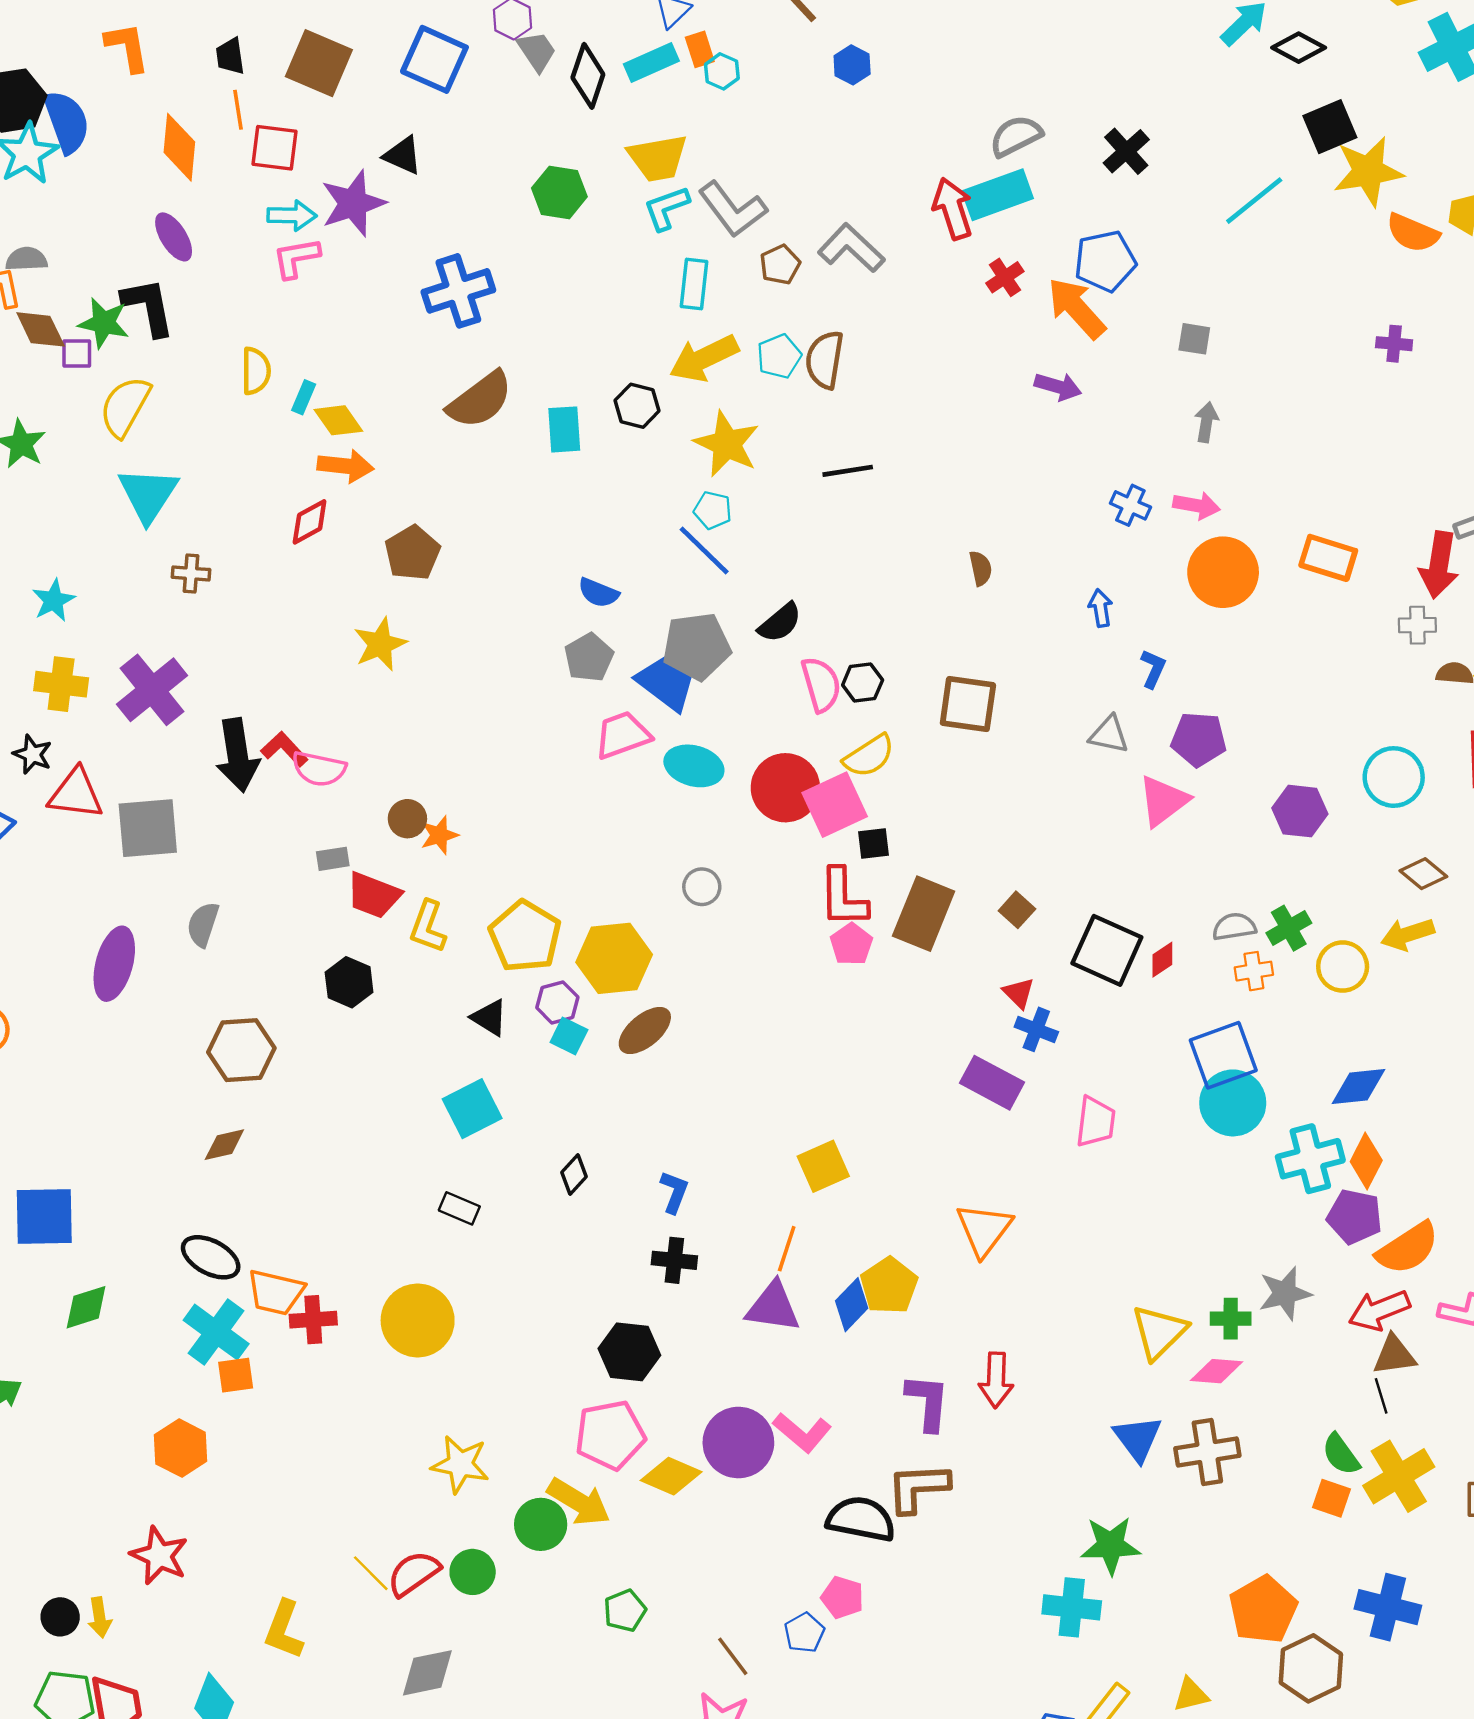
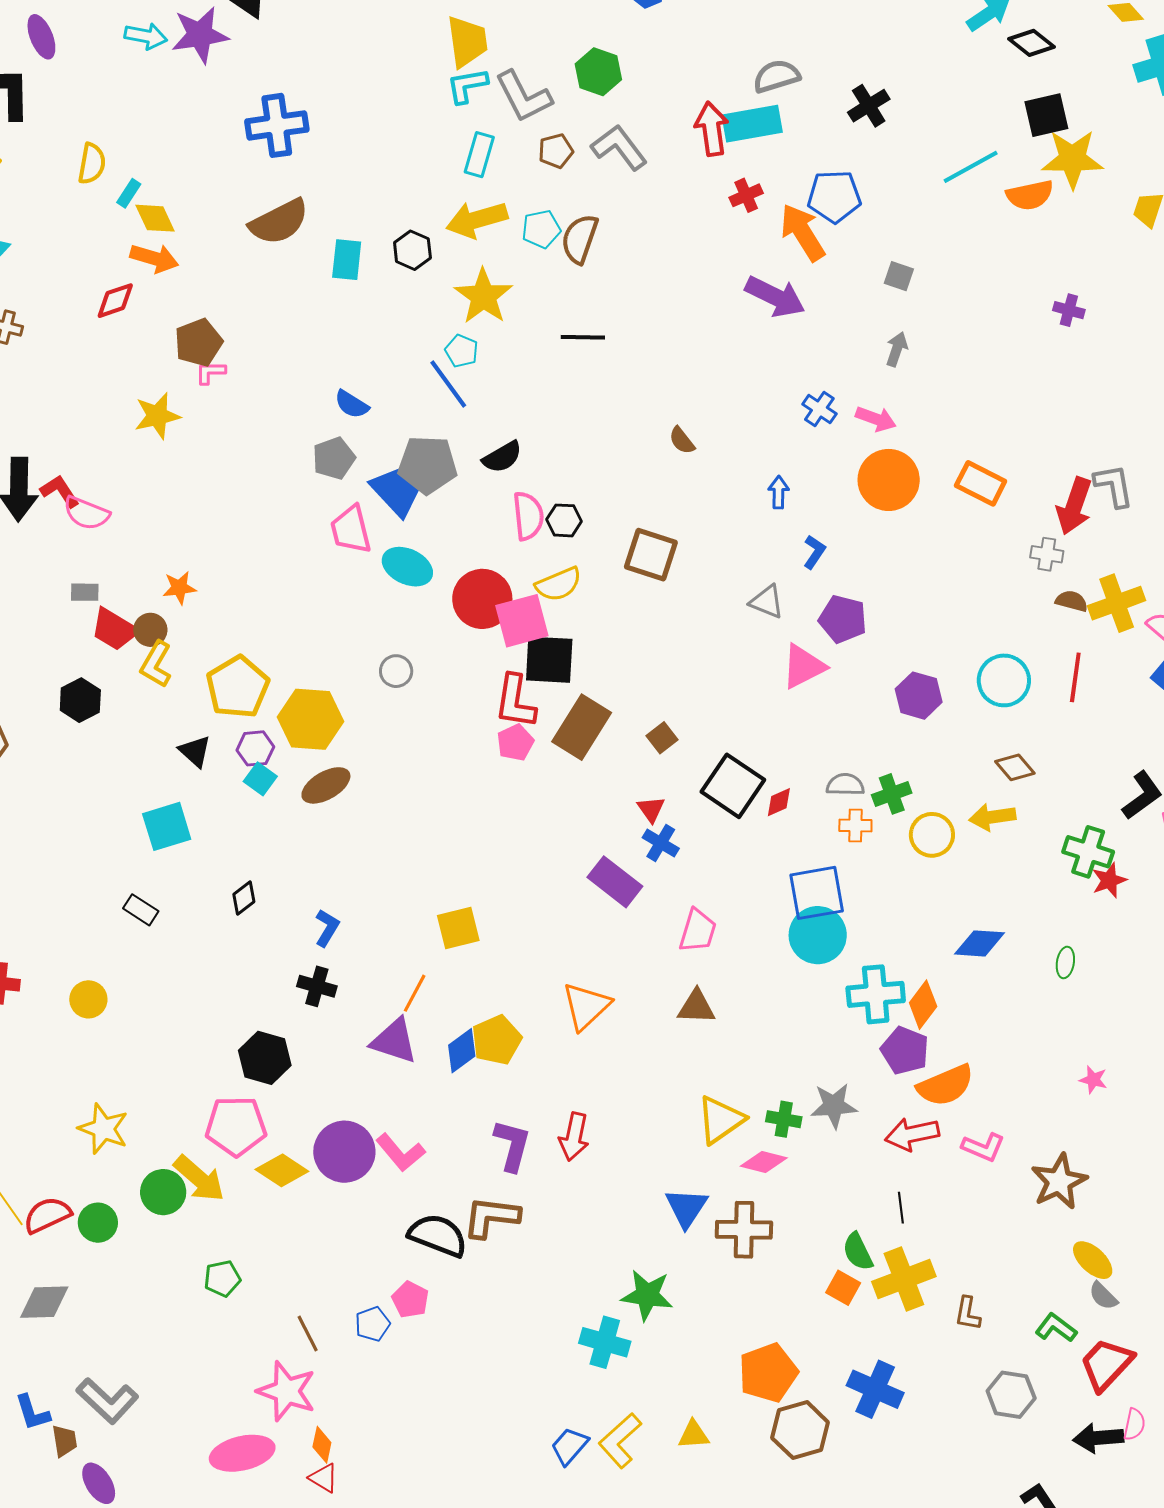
yellow trapezoid: (658, 158) -> (467, 41), turned -98
green hexagon: (559, 192) -> (598, 72), moved
orange semicircle: (1413, 233) -> (1030, 195), moved, turned -45
pink L-shape: (296, 258) -> (210, 372), moved, size x0.7
purple arrow: (1058, 387) -> (775, 297), size x1.5
brown semicircle: (981, 568) -> (682, 440), turned 144
pink trapezoid: (622, 735) -> (351, 530), turned -94
brown circle: (407, 819) -> (150, 630), moved
black square: (873, 844) -> (549, 660), size x1.8
blue diamond: (1358, 1087) -> (979, 943), moved
yellow circle: (418, 1320) -> (88, 999), size x0.6
brown triangle: (1394, 1355) -> (696, 1007), moved

